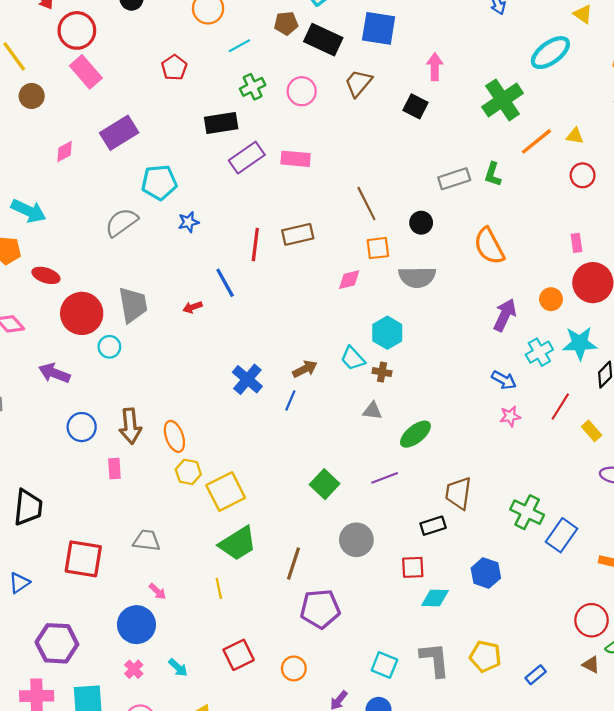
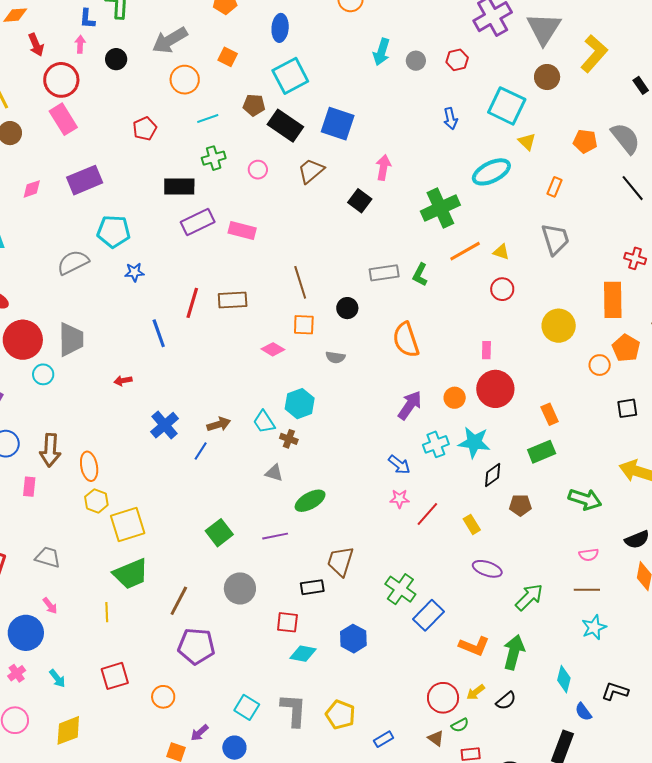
pink circle: (302, 91) -> (258, 170), size x0.7
gray semicircle: (417, 277) -> (335, 357), size x0.6
pink diamond: (349, 280) -> (273, 349), turned 35
red arrow: (193, 307) -> (123, 381), moved
red line: (560, 407) -> (427, 514), moved

